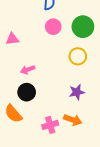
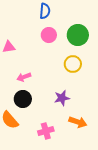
purple star: (77, 92) -> (62, 98), moved
orange arrow: (73, 120) -> (78, 122), moved

